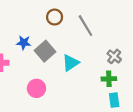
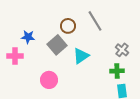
brown circle: (55, 17) -> (68, 26), moved
blue star: (24, 43) -> (28, 37), moved

